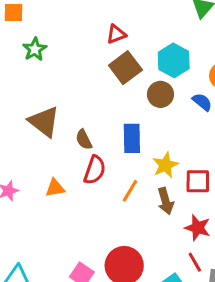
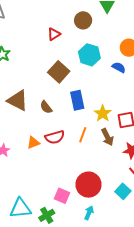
cyan hexagon: (174, 60) -> (89, 55), moved
brown square: (125, 68) -> (59, 72), moved
brown circle: (160, 94) -> (83, 20), moved
red semicircle: (95, 170) -> (55, 137), moved, turned 66

